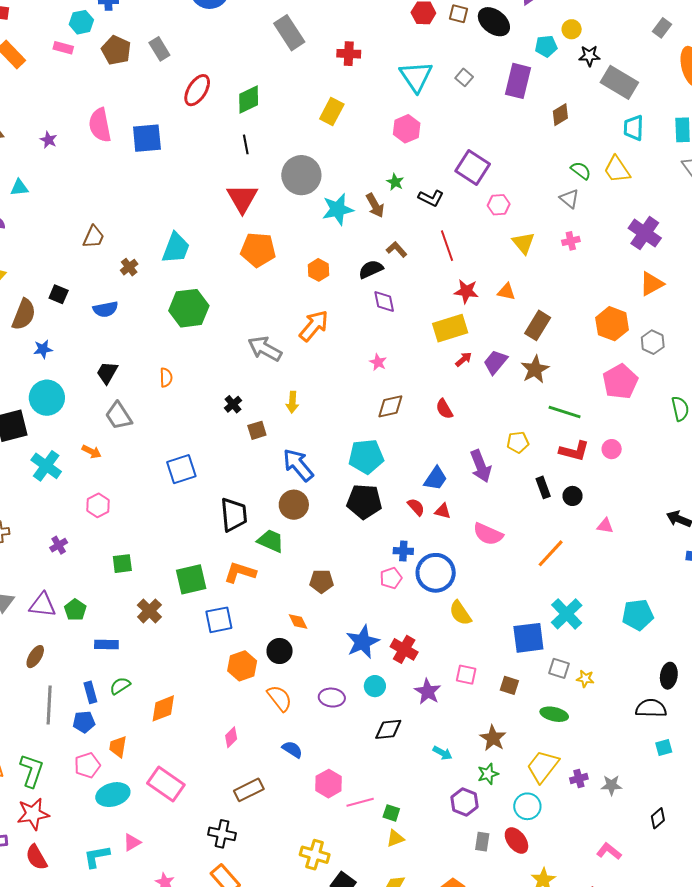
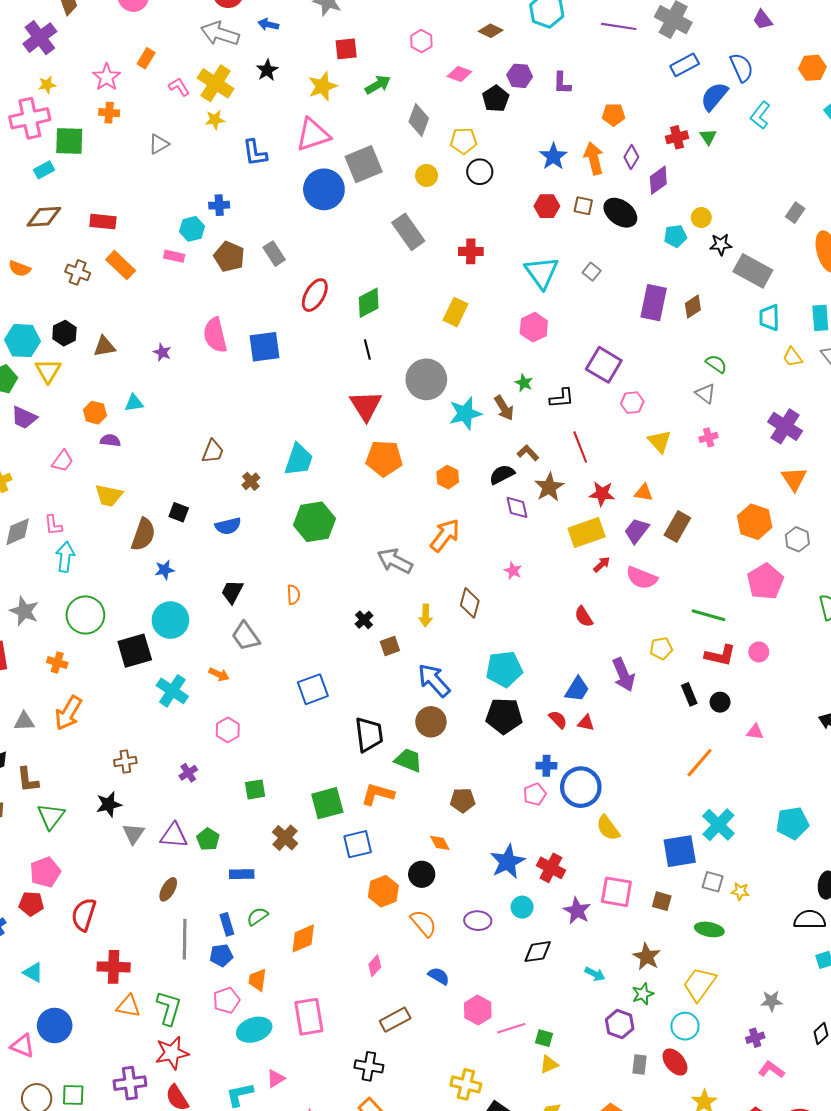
purple rectangle: (518, 81) -> (654, 303), moved
yellow trapezoid: (617, 170) -> (792, 357), moved, size x0.7
black L-shape: (431, 198) -> (562, 398), turned -30
orange triangle: (652, 284) -> (794, 479), turned -32
purple trapezoid: (495, 362) -> (637, 531), moved
brown star: (535, 369) -> (549, 487), moved
brown diamond: (390, 406) -> (470, 603), moved, turned -60
pink semicircle: (488, 534) -> (642, 578), moved
pink square: (466, 675) -> (616, 892), size x1.5
purple cross: (579, 778) -> (755, 1038), moved
pink rectangle: (166, 784) -> (309, 1017), turned 48

